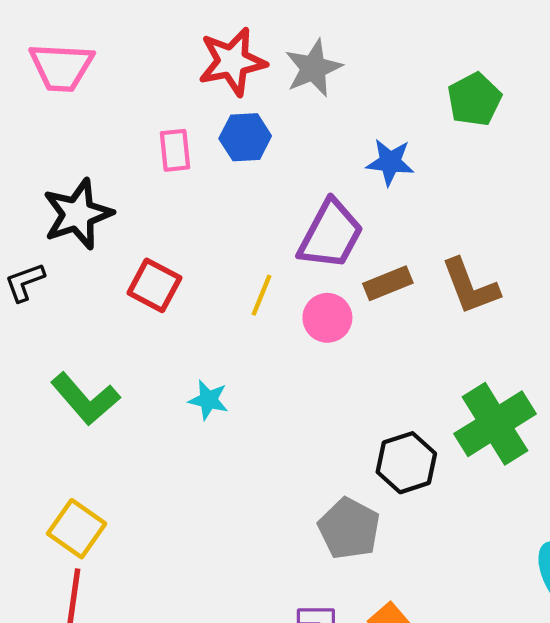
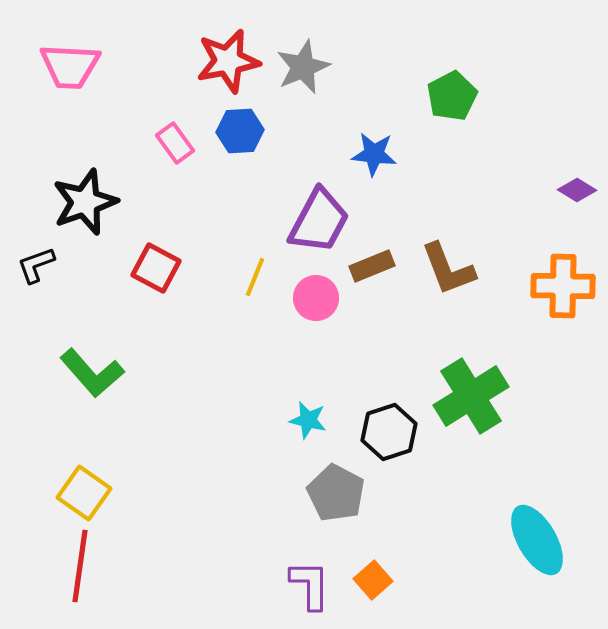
pink rectangle: (175, 150) -> (175, 143), turned -30
cyan star: (208, 400) -> (308, 420), moved

